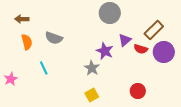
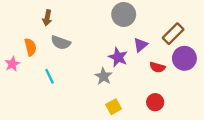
brown arrow: (22, 19) -> (47, 18), moved, turned -80
red semicircle: (141, 49) -> (157, 67), moved
pink star: (11, 79) -> (12, 64), moved
yellow square: (92, 95) -> (114, 107), moved

